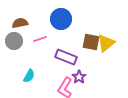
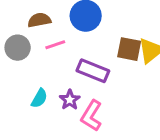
brown semicircle: (20, 23) -> (39, 20), moved
purple star: (79, 77) -> (70, 100), moved

